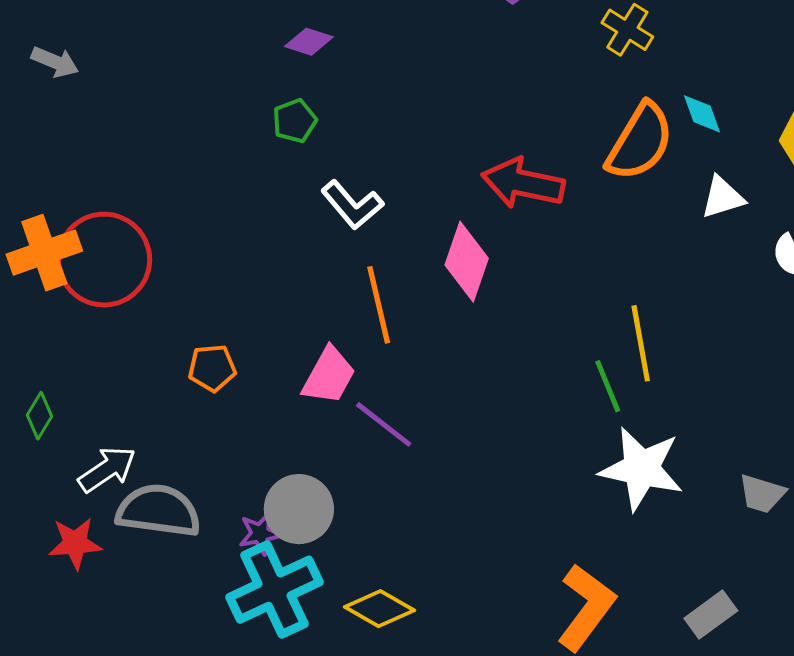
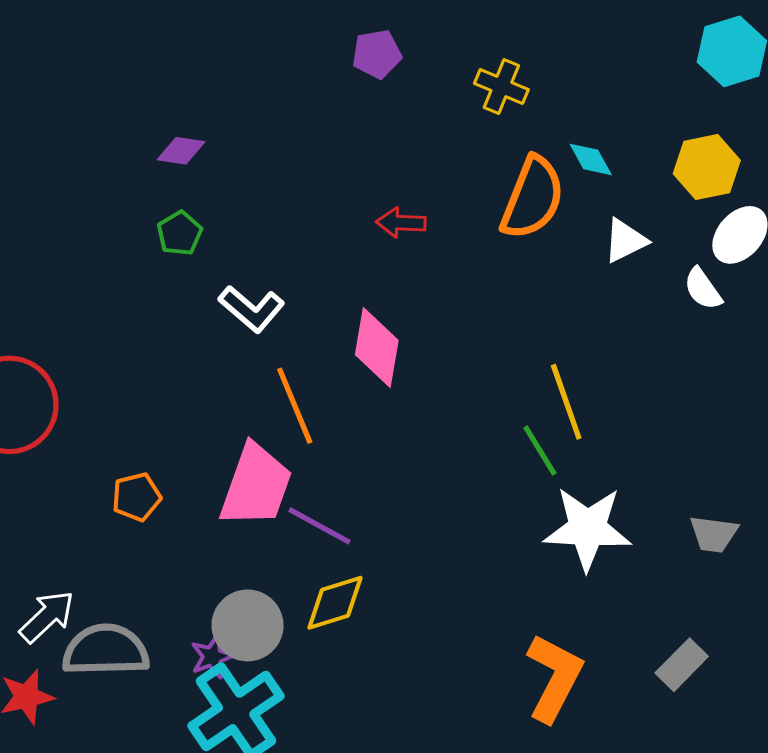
red arrow: (523, 183) -> (401, 223), moved, size x0.6
pink trapezoid: (329, 376) -> (256, 486), size x1.4
yellow diamond: (379, 609) -> (335, 603), moved, turned -38

